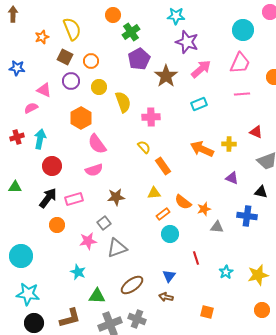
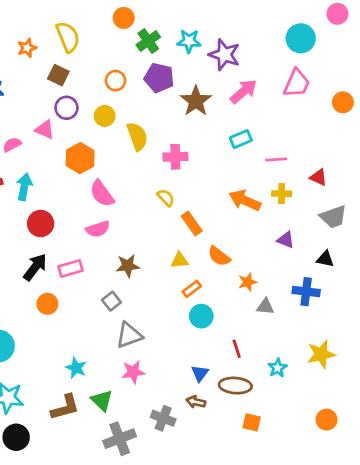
cyan star: (176, 16) -> (189, 41), moved
purple pentagon: (139, 59) -> (159, 78), turned -30
orange circle: (91, 61) -> (116, 81), moved
pink triangle: (44, 90) -> (45, 130), moved
pink line: (242, 94) -> (276, 160), moved
orange semicircle: (183, 202) -> (219, 256), moved
pink star: (88, 241) -> (133, 372), moved
yellow star: (258, 275) -> (321, 354), moved
brown ellipse: (132, 285) -> (235, 386), moved, turned 40
green triangle: (97, 296) -> (102, 401), turned 42
brown L-shape: (70, 318) -> (65, 407), moved
gray cross: (137, 319) -> (163, 418), moved

